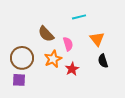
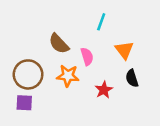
cyan line: (79, 17) -> (101, 22), turned -56
orange star: (53, 59) -> (68, 76), turned 30
red star: (72, 69) -> (104, 90), moved

